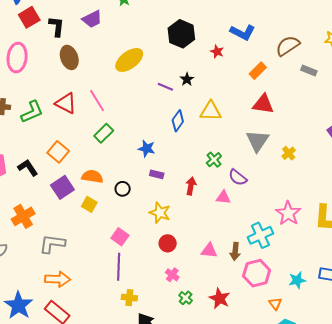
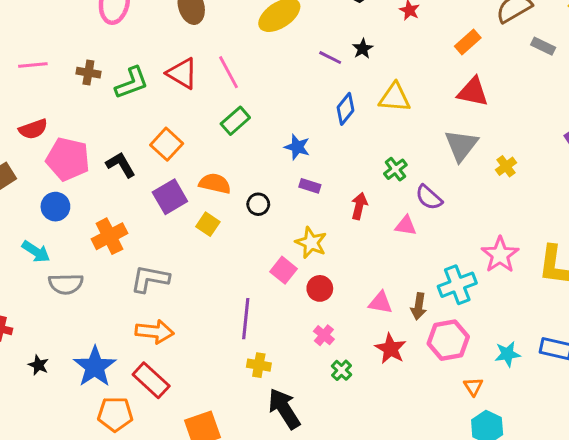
pink square: (120, 237) -> (284, 270), moved
red star: (220, 298) -> (391, 349), moved

